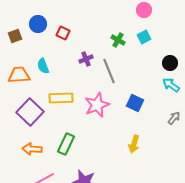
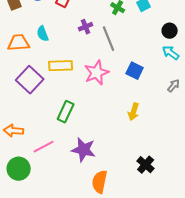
orange arrow: (32, 149) -> (14, 131), moved

